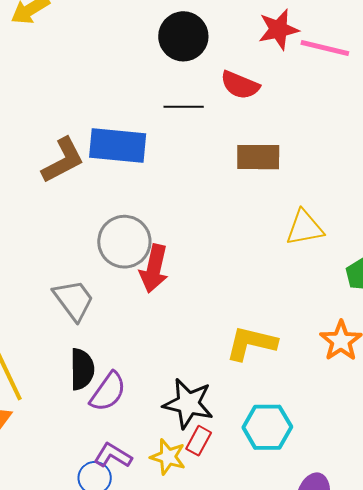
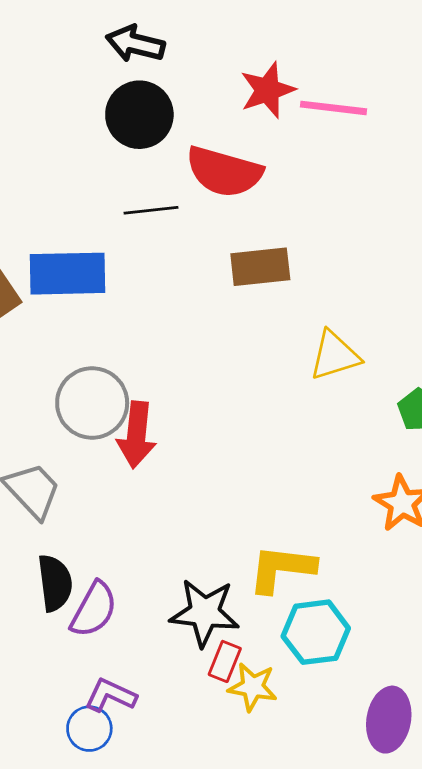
red semicircle: (240, 85) -> (224, 172), size x1.4
yellow L-shape: (251, 343) -> (282, 569), moved
yellow star: (168, 457) -> (253, 687), moved

